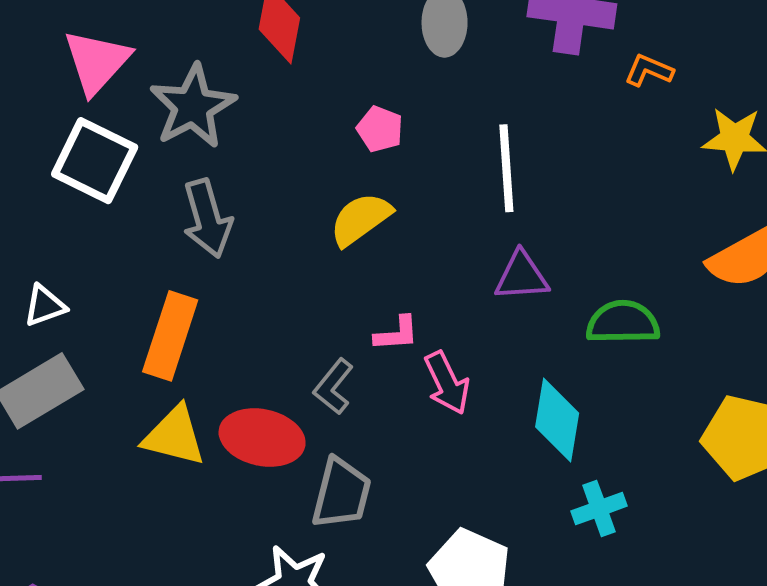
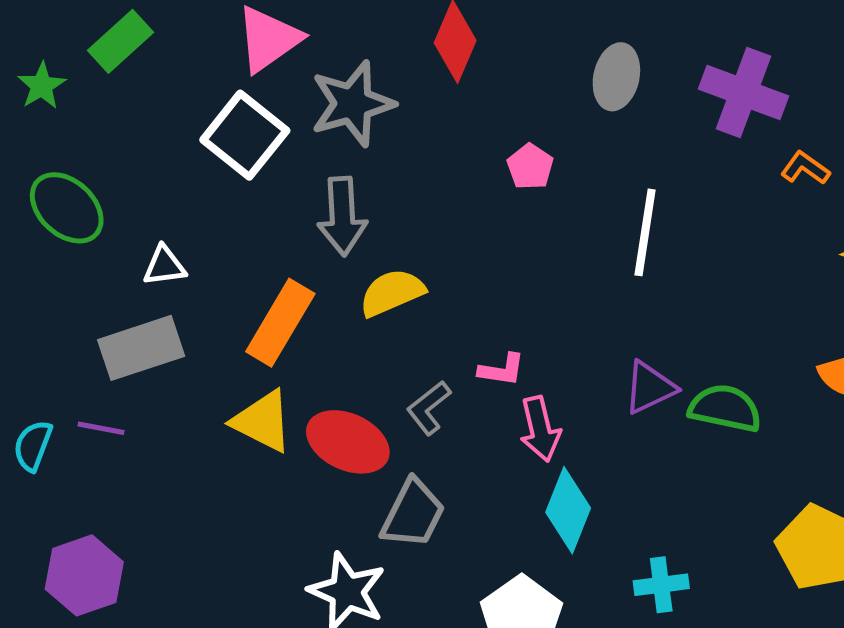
yellow semicircle: (361, 219) -> (392, 293), moved
purple triangle: (522, 276) -> (650, 388), moved, turned -34
cyan diamond: (557, 420) -> (568, 510), moved

